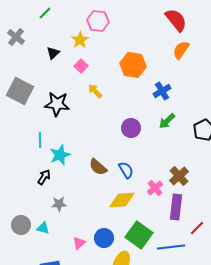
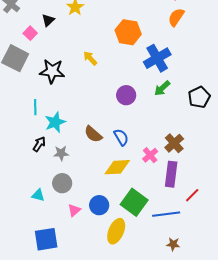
pink square: (81, 66) -> (30, 33), moved
blue cross: (162, 91) -> (157, 58), size x1.5
gray star: (59, 204) -> (61, 153), moved
gray circle: (21, 225) -> (62, 183), moved

